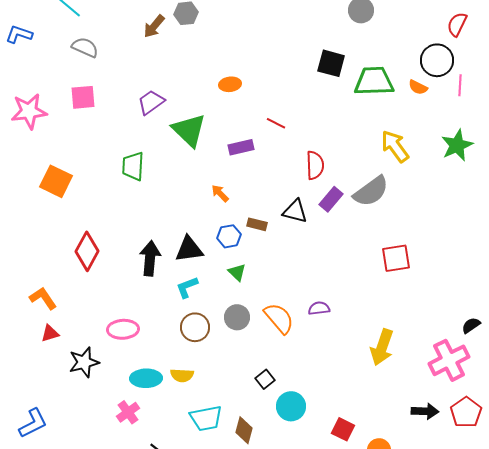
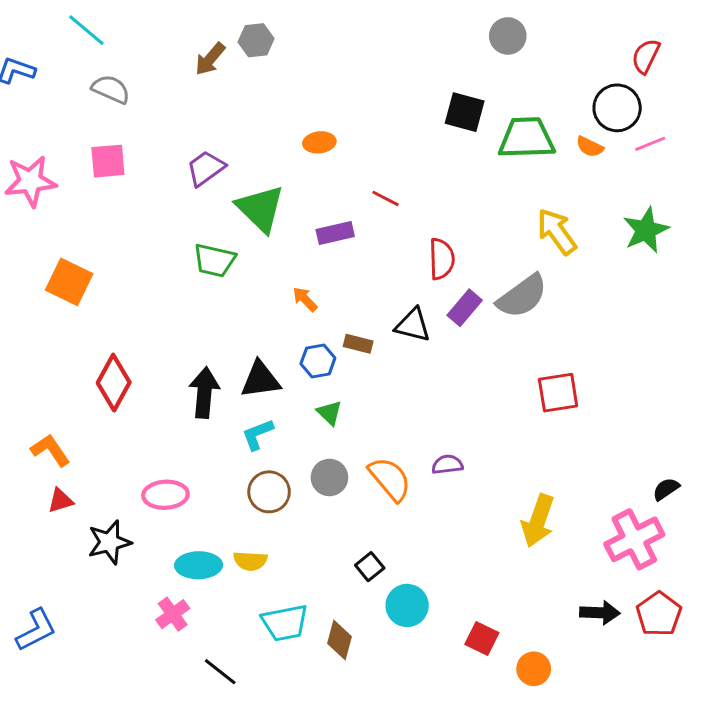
pink line: (460, 85) -> (650, 144), turned 65
green trapezoid: (133, 166) -> (214, 260), moved, turned -80

